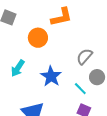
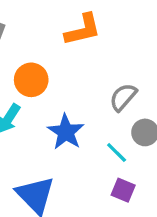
orange circle: (38, 38) -> (31, 80), moved

